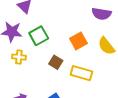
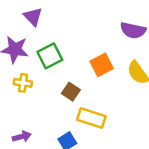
yellow rectangle: (81, 73) -> (91, 118), moved

